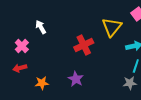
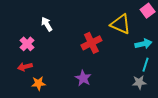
yellow triangle: (112, 27) -> (121, 24), turned -45
orange star: (42, 83) -> (38, 83), moved

